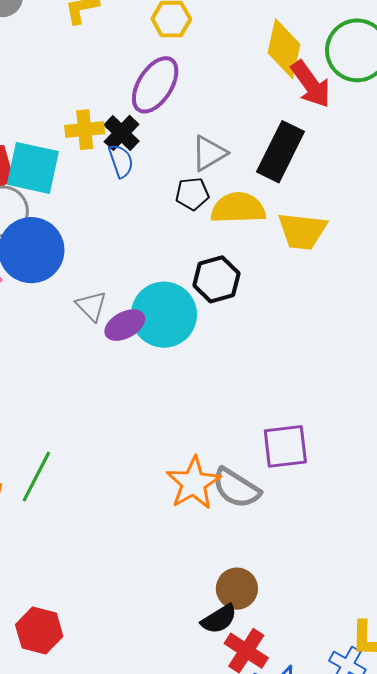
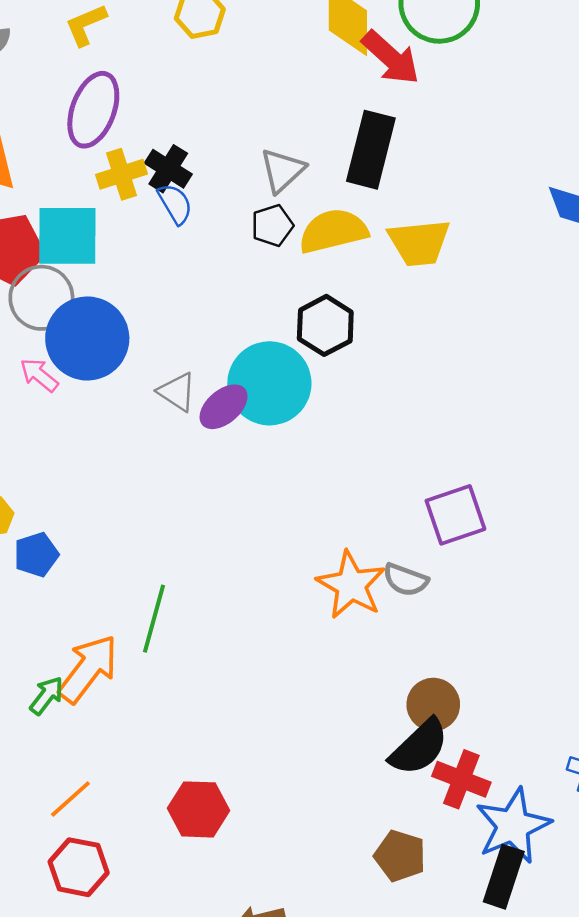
purple ellipse: (155, 85) -> (93, 110), moved
gray semicircle: (236, 488) -> (406, 580), size x0.7
black semicircle: (219, 619) -> (419, 747), size x1.4

